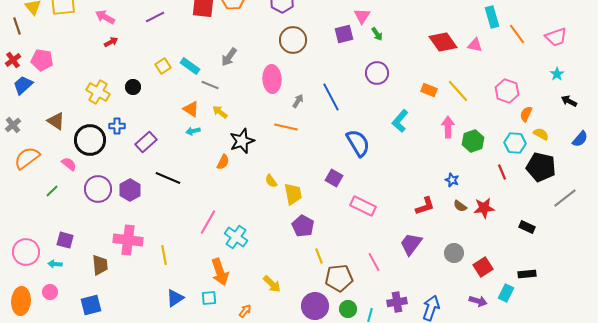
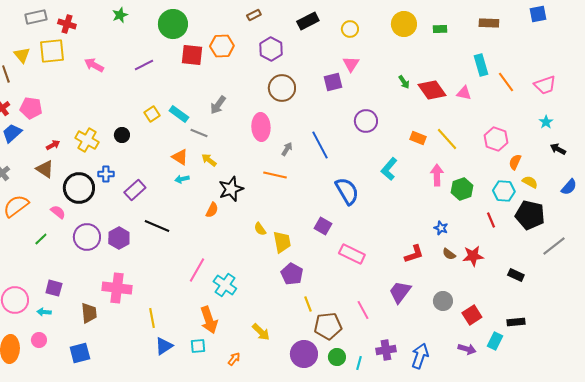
green arrow: (377, 34) -> (404, 82), moved
red arrow: (111, 42) -> (53, 145), moved
yellow line: (164, 255) -> (152, 318), moved

